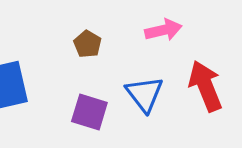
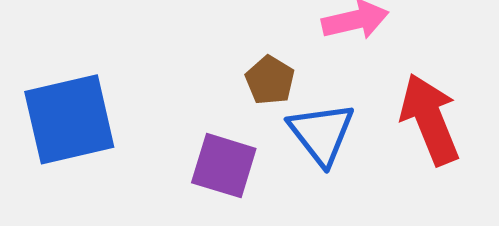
brown pentagon: (87, 44) -> (270, 80), moved

